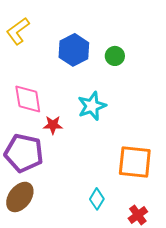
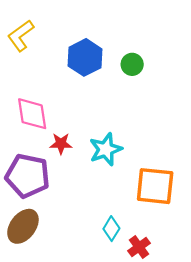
cyan star: (92, 106) -> (106, 149), moved
red cross: (138, 215) -> (139, 247), moved

